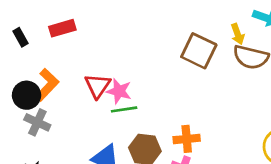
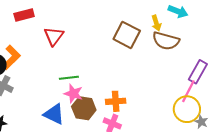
red triangle: (97, 86) -> (54, 36), moved
pink star: (119, 91) -> (73, 94), moved

